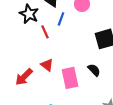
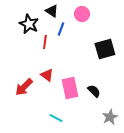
red line: (45, 32) -> (45, 42), turned 32
black semicircle: (94, 70) -> (94, 91), moved

